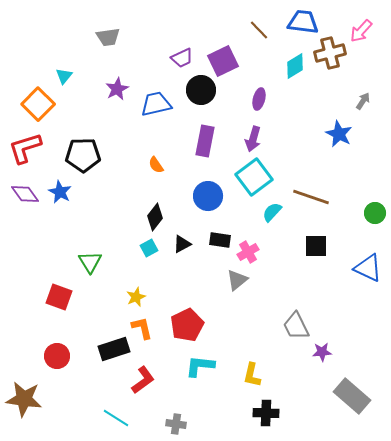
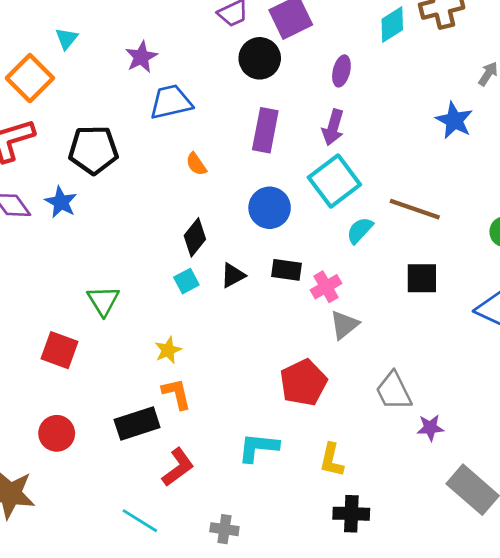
blue trapezoid: (156, 104) -> (171, 102), moved
gray triangle: (237, 280) -> (344, 325), moved
red pentagon: (187, 325) -> (303, 383), moved

